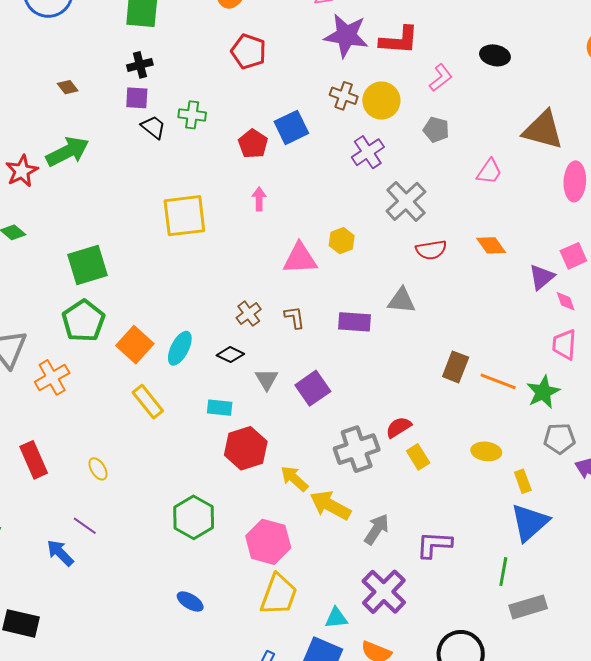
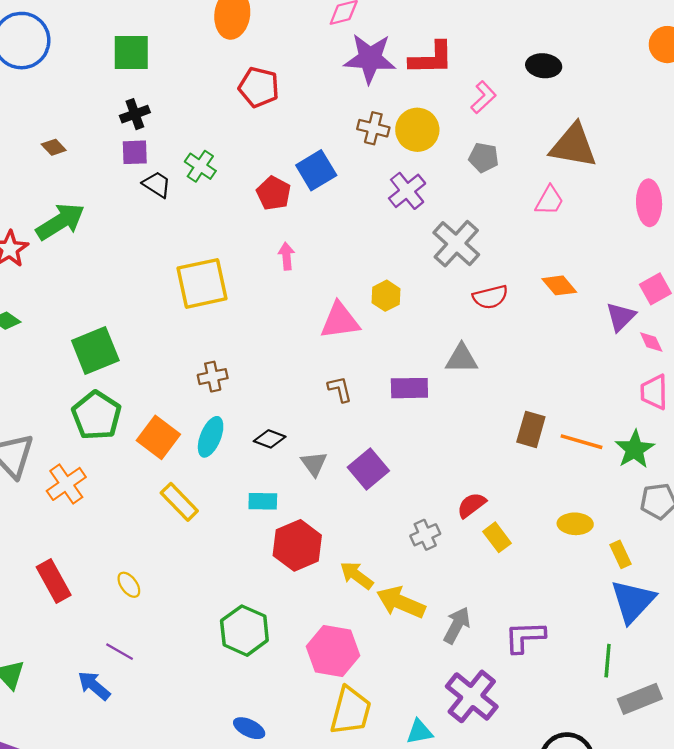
green cross: (192, 115) -> (200, 166), turned 32
brown triangle: (543, 130) -> (573, 146), moved
brown cross: (249, 314) -> (213, 377), moved, turned 30
gray cross: (357, 449) -> (425, 535), size x0.6

